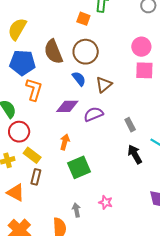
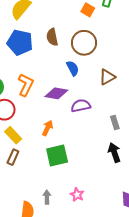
brown semicircle: (53, 52) -> (52, 37), size x0.7
brown triangle: (104, 85) -> (107, 77), moved
orange L-shape: (34, 89) -> (26, 85), moved

